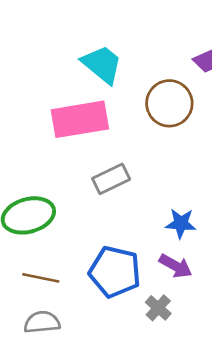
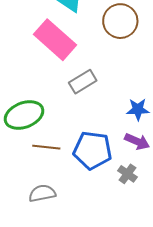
pink rectangle: (80, 119) -> (55, 40), turned 57
brown line: (41, 278) -> (46, 147), moved

